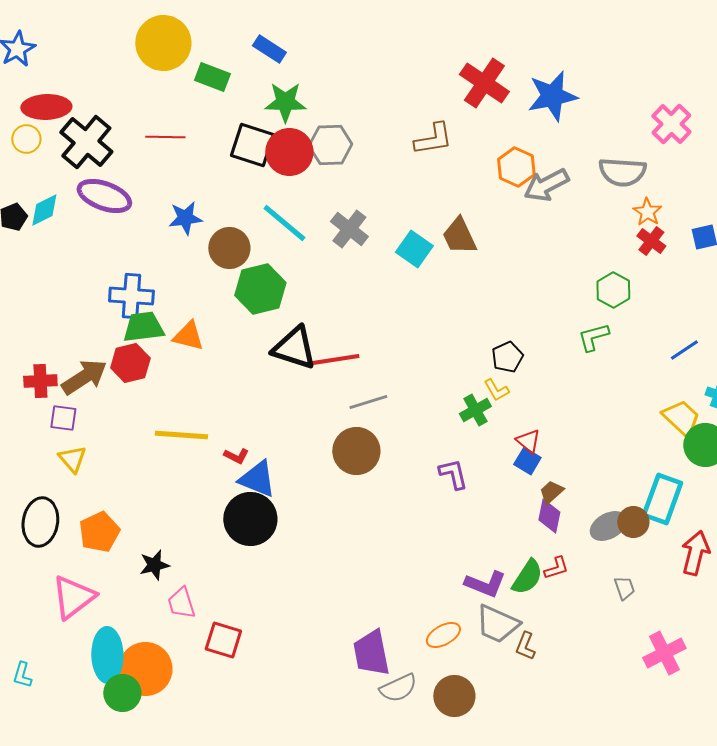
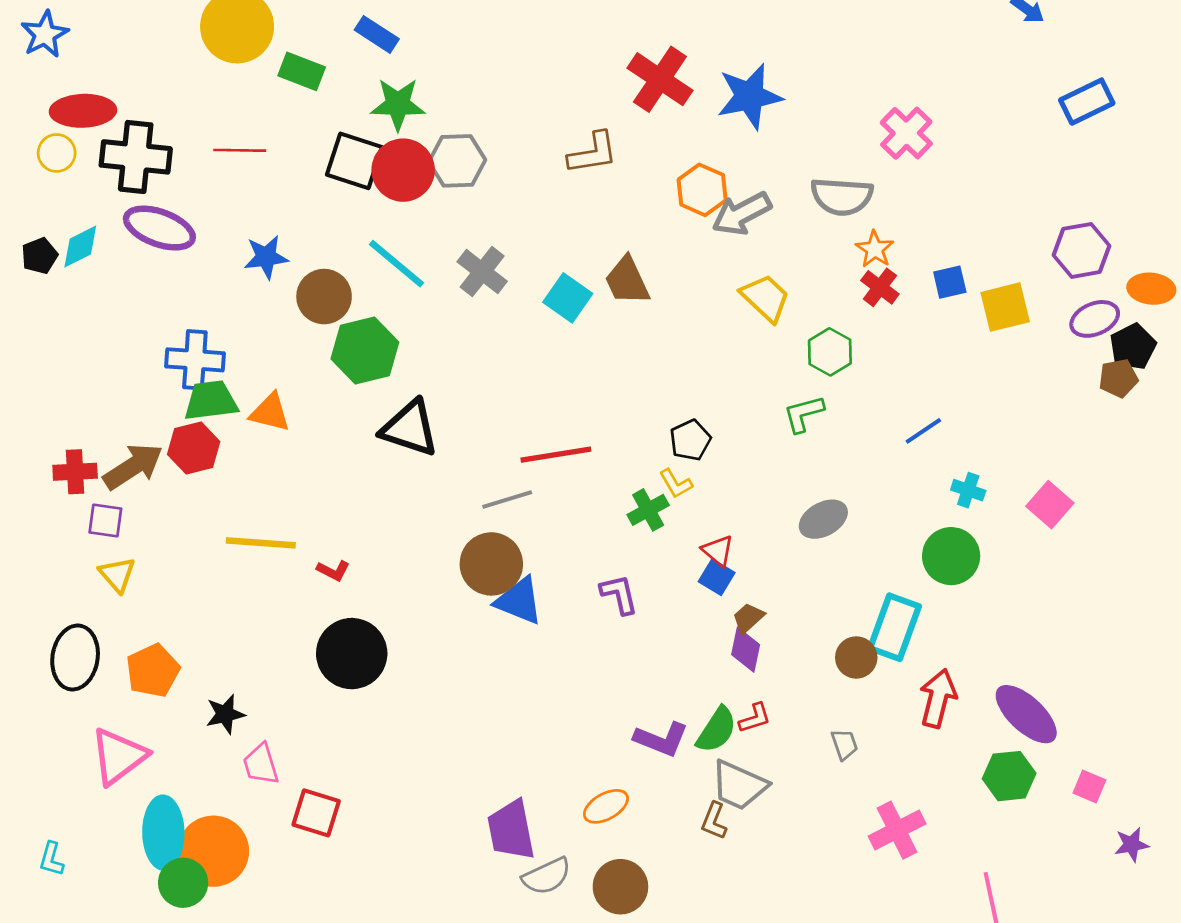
black cross: (86, 142) -> (136, 157), turned -34
red line: (332, 360) -> (556, 455), moved
yellow trapezoid: (681, 418) -> (765, 298), moved
blue triangle: (257, 479) -> (519, 601), moved
gray ellipse: (608, 526) -> (823, 519), moved
gray trapezoid: (497, 624) -> (739, 785), moved

